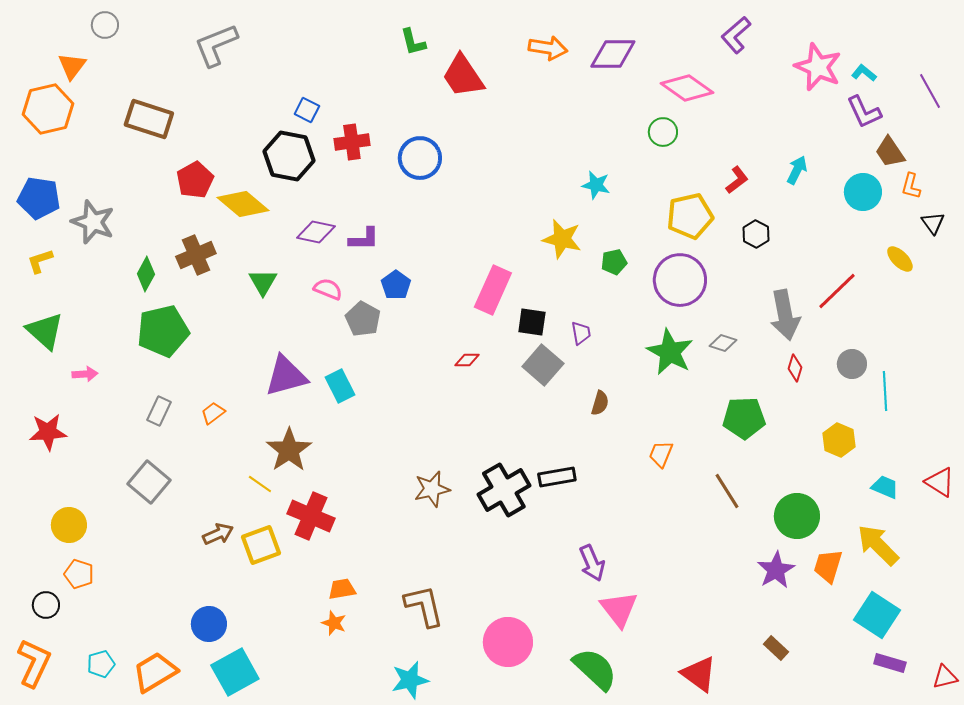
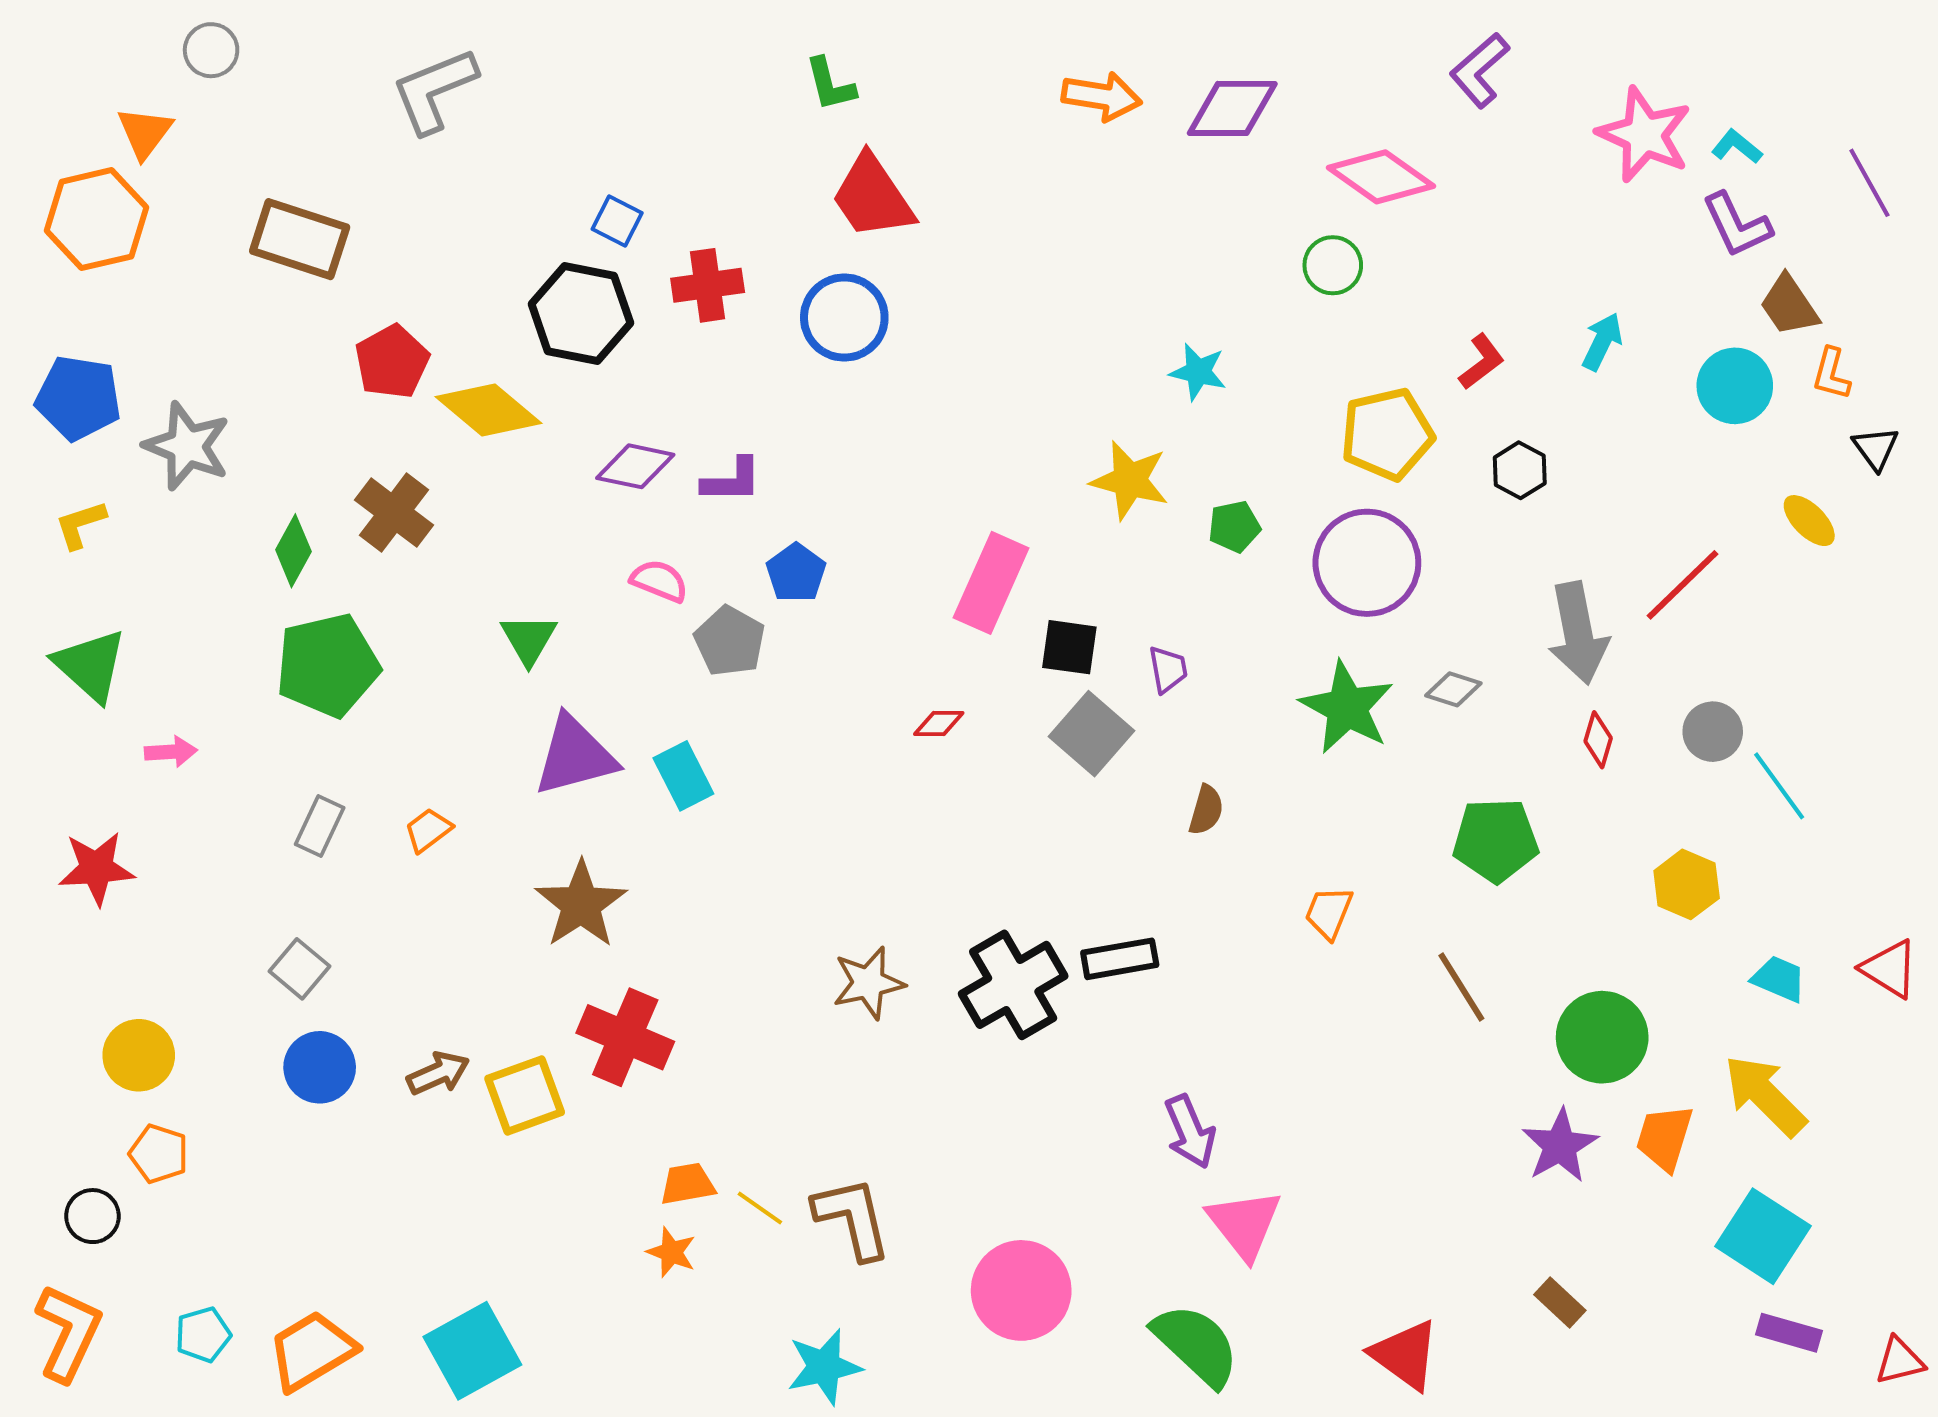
red trapezoid: (463, 76) -> (872, 197), moved
brown cross: (196, 255) -> (394, 513), turned -30
green triangle: (263, 282) -> (529, 639), moved
cyan line: (885, 391) -> (1779, 786), turned -33
gray square: (149, 482) -> (300, 969), size x0.7
yellow line: (260, 484) -> (760, 1208), moved
blue circle: (209, 624) -> (320, 1067), moved

